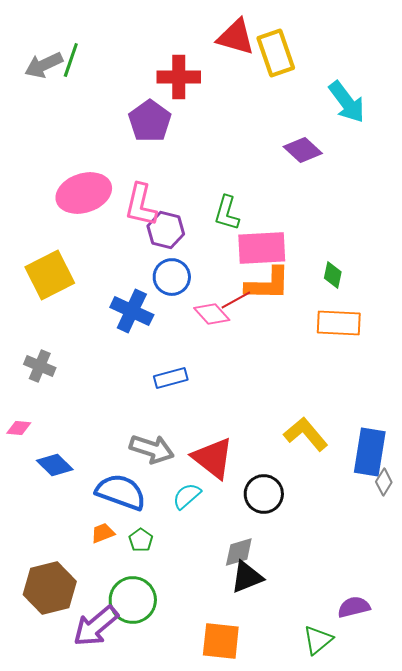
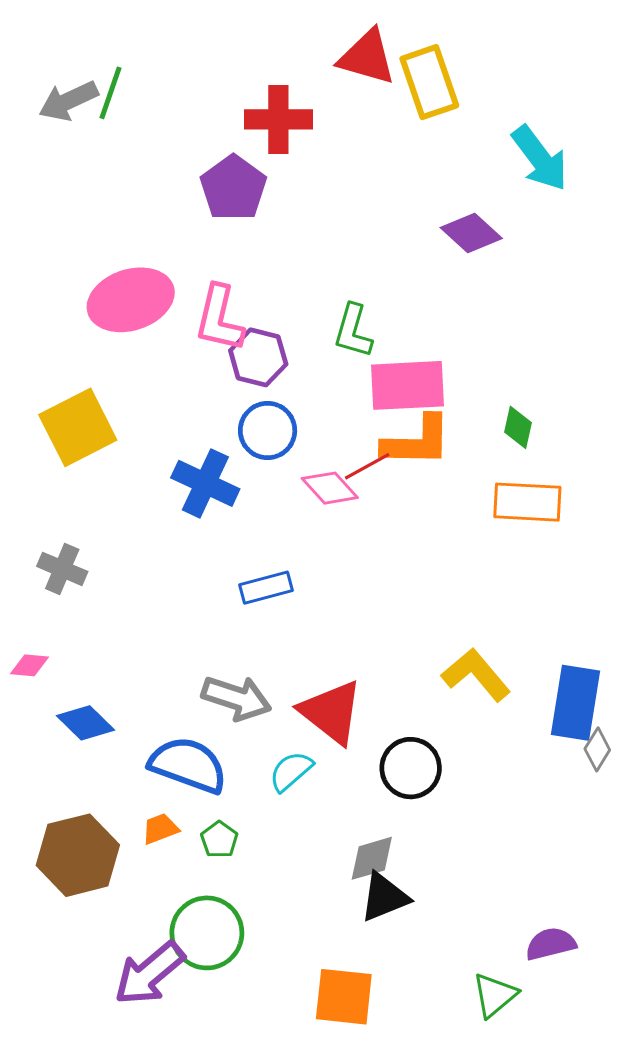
brown hexagon: (50, 588) -> (78, 855), moved

